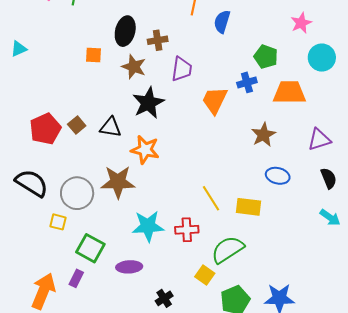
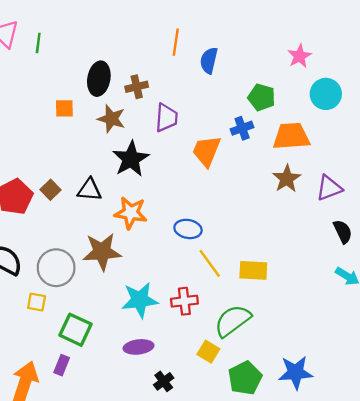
brown star: (263, 135) -> (287, 179), moved
blue ellipse: (278, 176) -> (188, 229), moved
purple ellipse: (129, 267) -> (139, 347), moved

